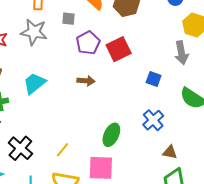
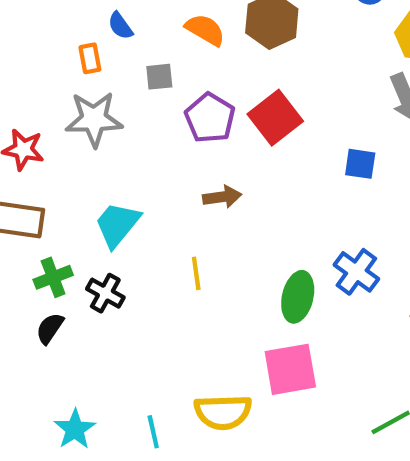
blue cross: (153, 120) -> (356, 272), moved
black cross: (20, 148) -> (105, 293), moved, size x0.7
yellow line: (63, 150) -> (196, 273), moved, turned -35

